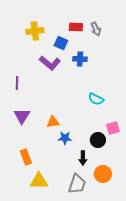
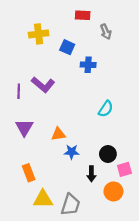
red rectangle: (76, 27) -> (83, 15), moved
purple L-shape: (50, 63) -> (43, 85), moved
cyan semicircle: (96, 99) -> (106, 109), turned -84
pink square: (113, 128) -> (124, 169), moved
gray trapezoid: (77, 184) -> (70, 205), moved

